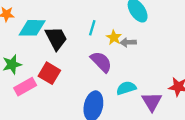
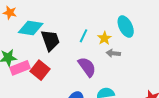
yellow star: (114, 37) -> (104, 38), moved
pink rectangle: (25, 87) -> (20, 68), moved

